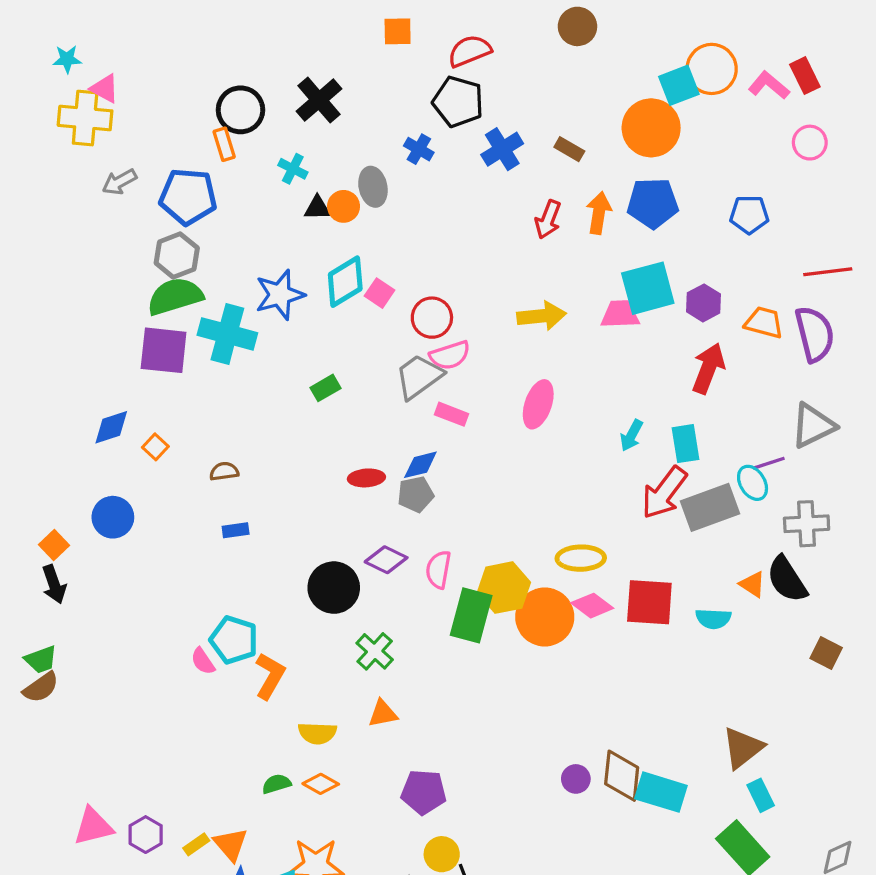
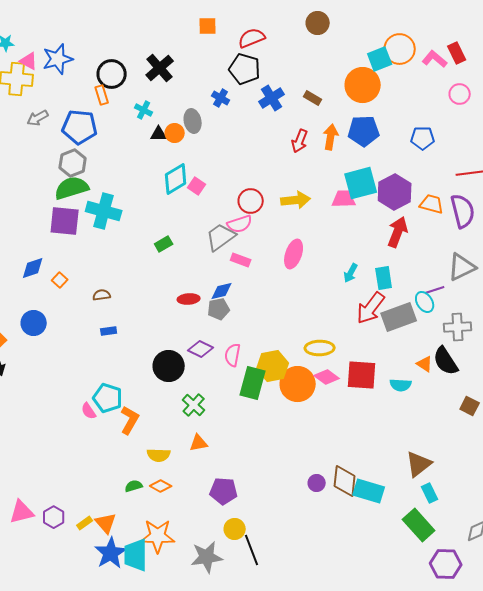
blue star: (280, 295) -> (58, 59), moved
purple hexagon: (703, 303) -> (395, 192), size x1.6
red circle: (432, 318) -> (251, 201), moved

